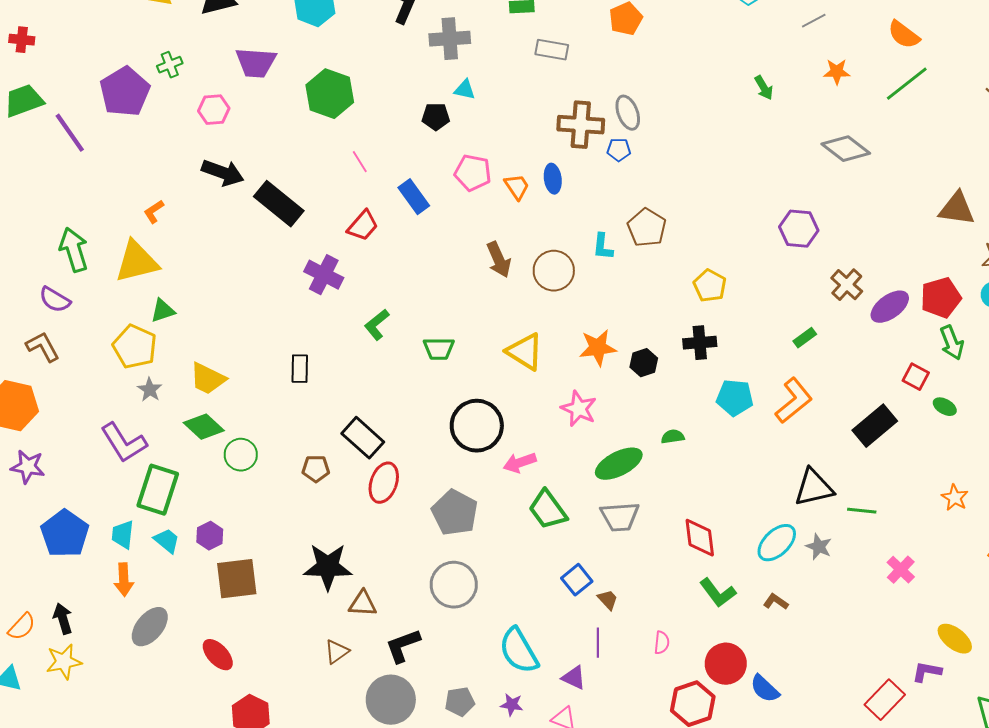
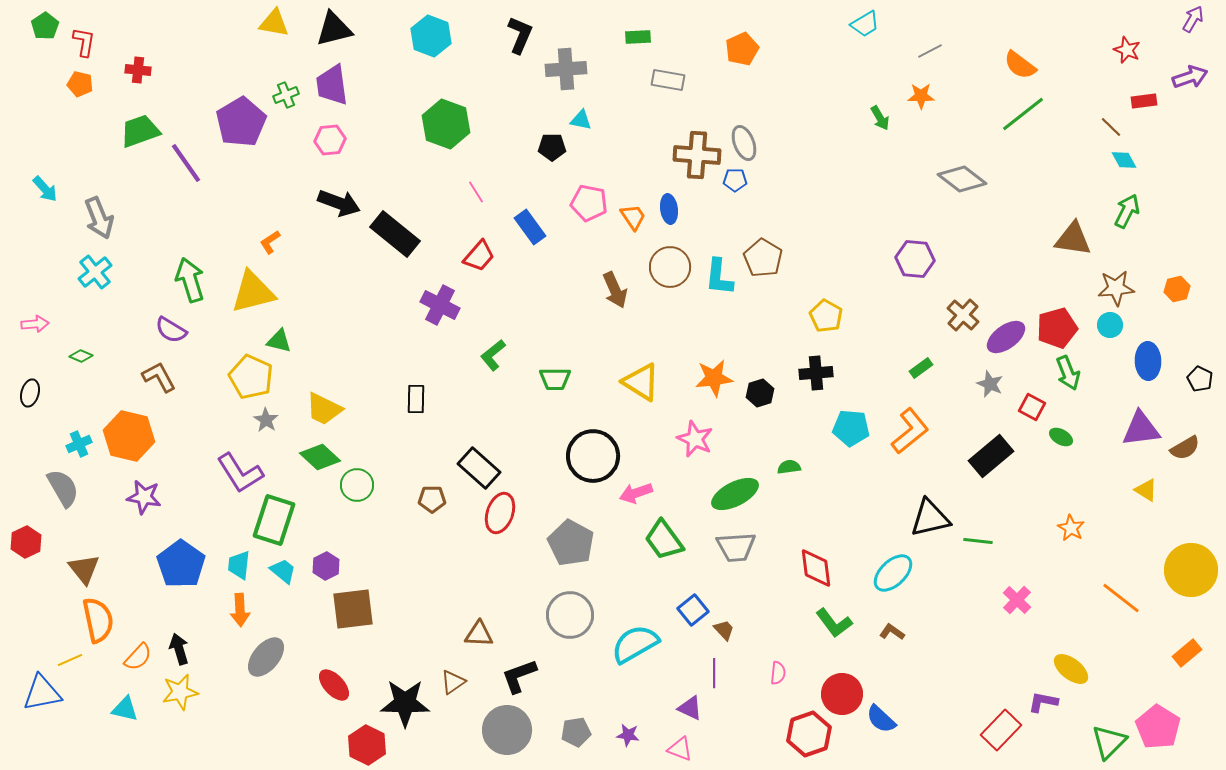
purple trapezoid: (256, 63) -> (332, 85), moved, turned 78
orange star: (837, 72) -> (921, 96), moved
cyan L-shape: (603, 247) -> (719, 277), size x1.4
brown circle: (554, 271) -> (670, 267), moved
green triangle: (163, 311) -> (279, 341), turned 32
gray star: (819, 547) -> (990, 384), moved
black star: (328, 567) -> (405, 703), moved
cyan semicircle: (519, 651) -> (635, 644), moved, turned 90

